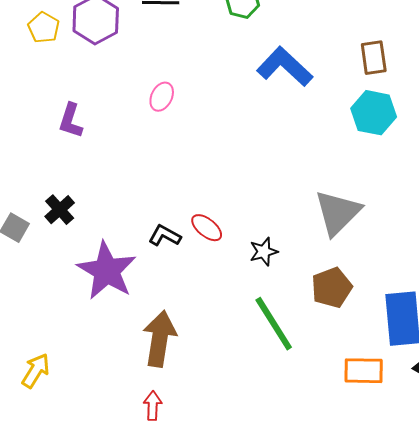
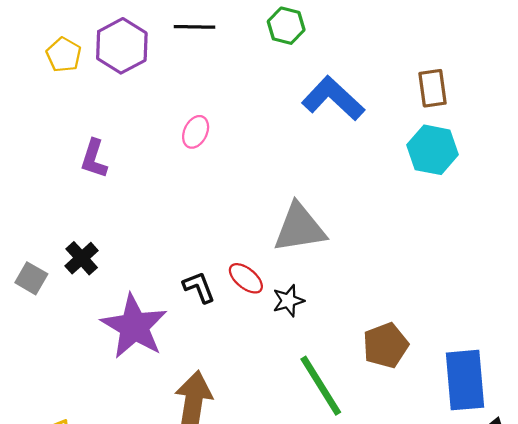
gray triangle: (338, 213) -> (300, 228), moved, turned 36
black L-shape: (165, 236) -> (199, 287), turned 40
black star: (264, 252) -> (288, 301), moved

